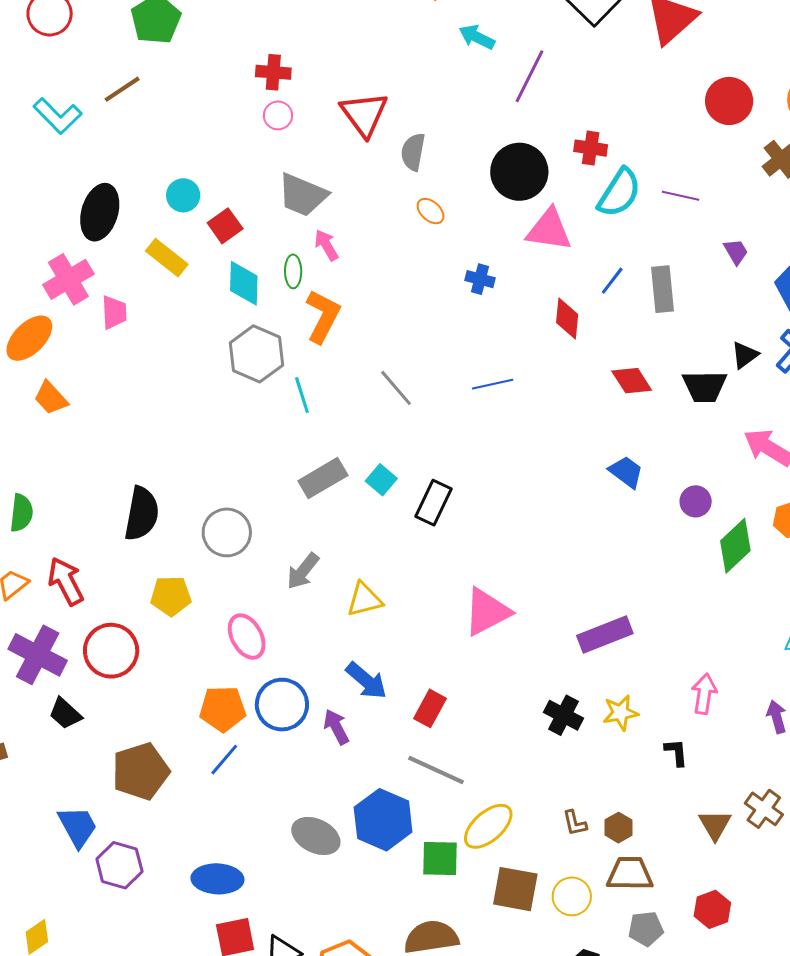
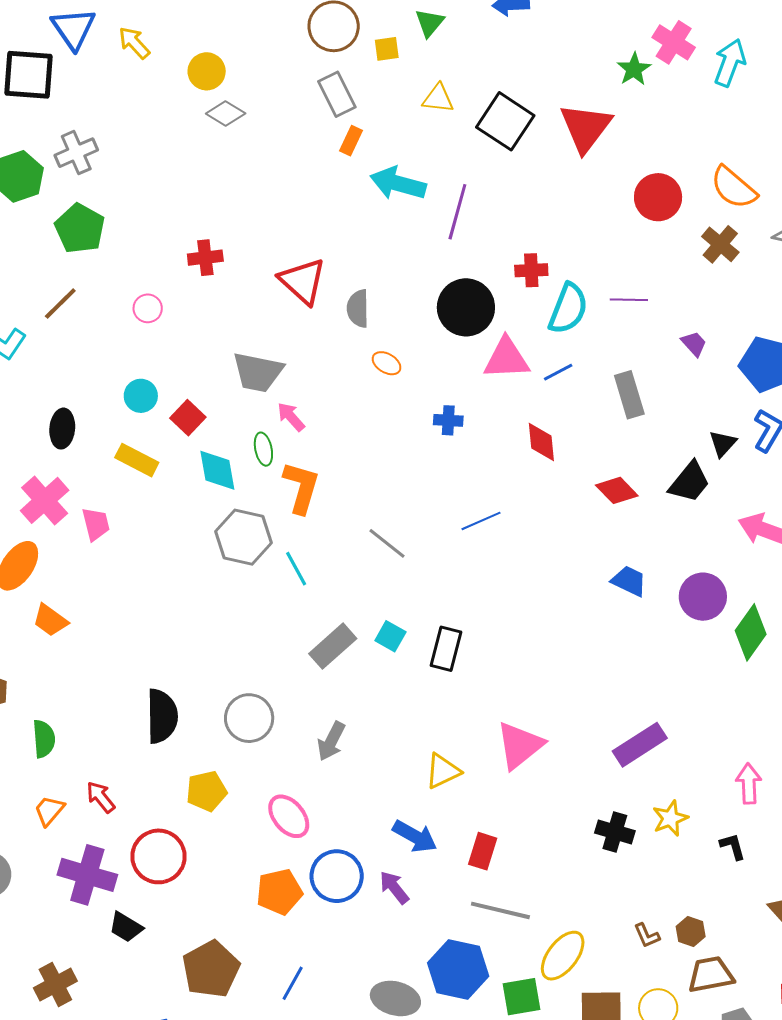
cyan arrow: (477, 37) -> (398, 183), size x1.5
pink circle: (278, 115) -> (148, 308), moved
black ellipse: (100, 212) -> (62, 429), size x0.7
blue line: (612, 281) -> (558, 372), moved, turned 36
black trapezoid: (705, 386) -> (689, 482), turned -39
purple circle: (696, 501) -> (703, 597), size x1.5
red arrow: (66, 581) -> (101, 797), size x0.7
yellow triangle: (364, 600) -> (443, 771), moved
blue line: (224, 760) -> (293, 983), moved

